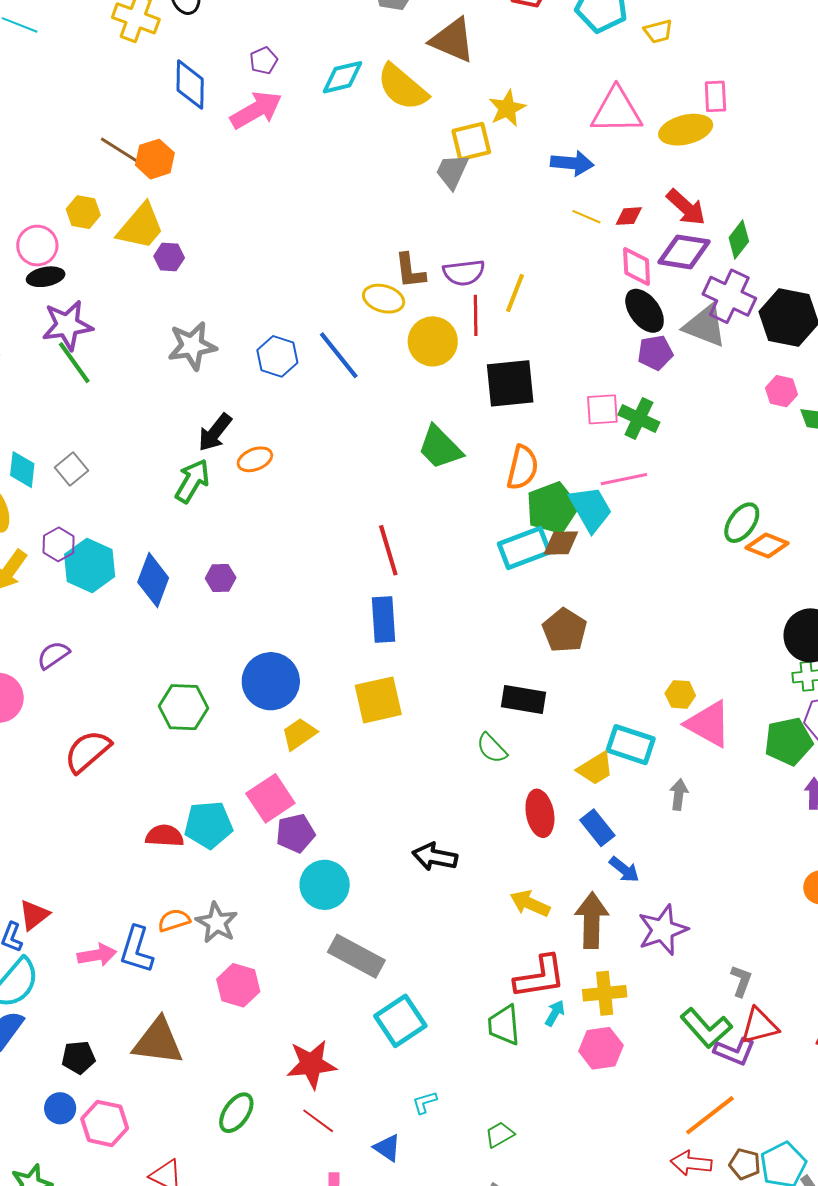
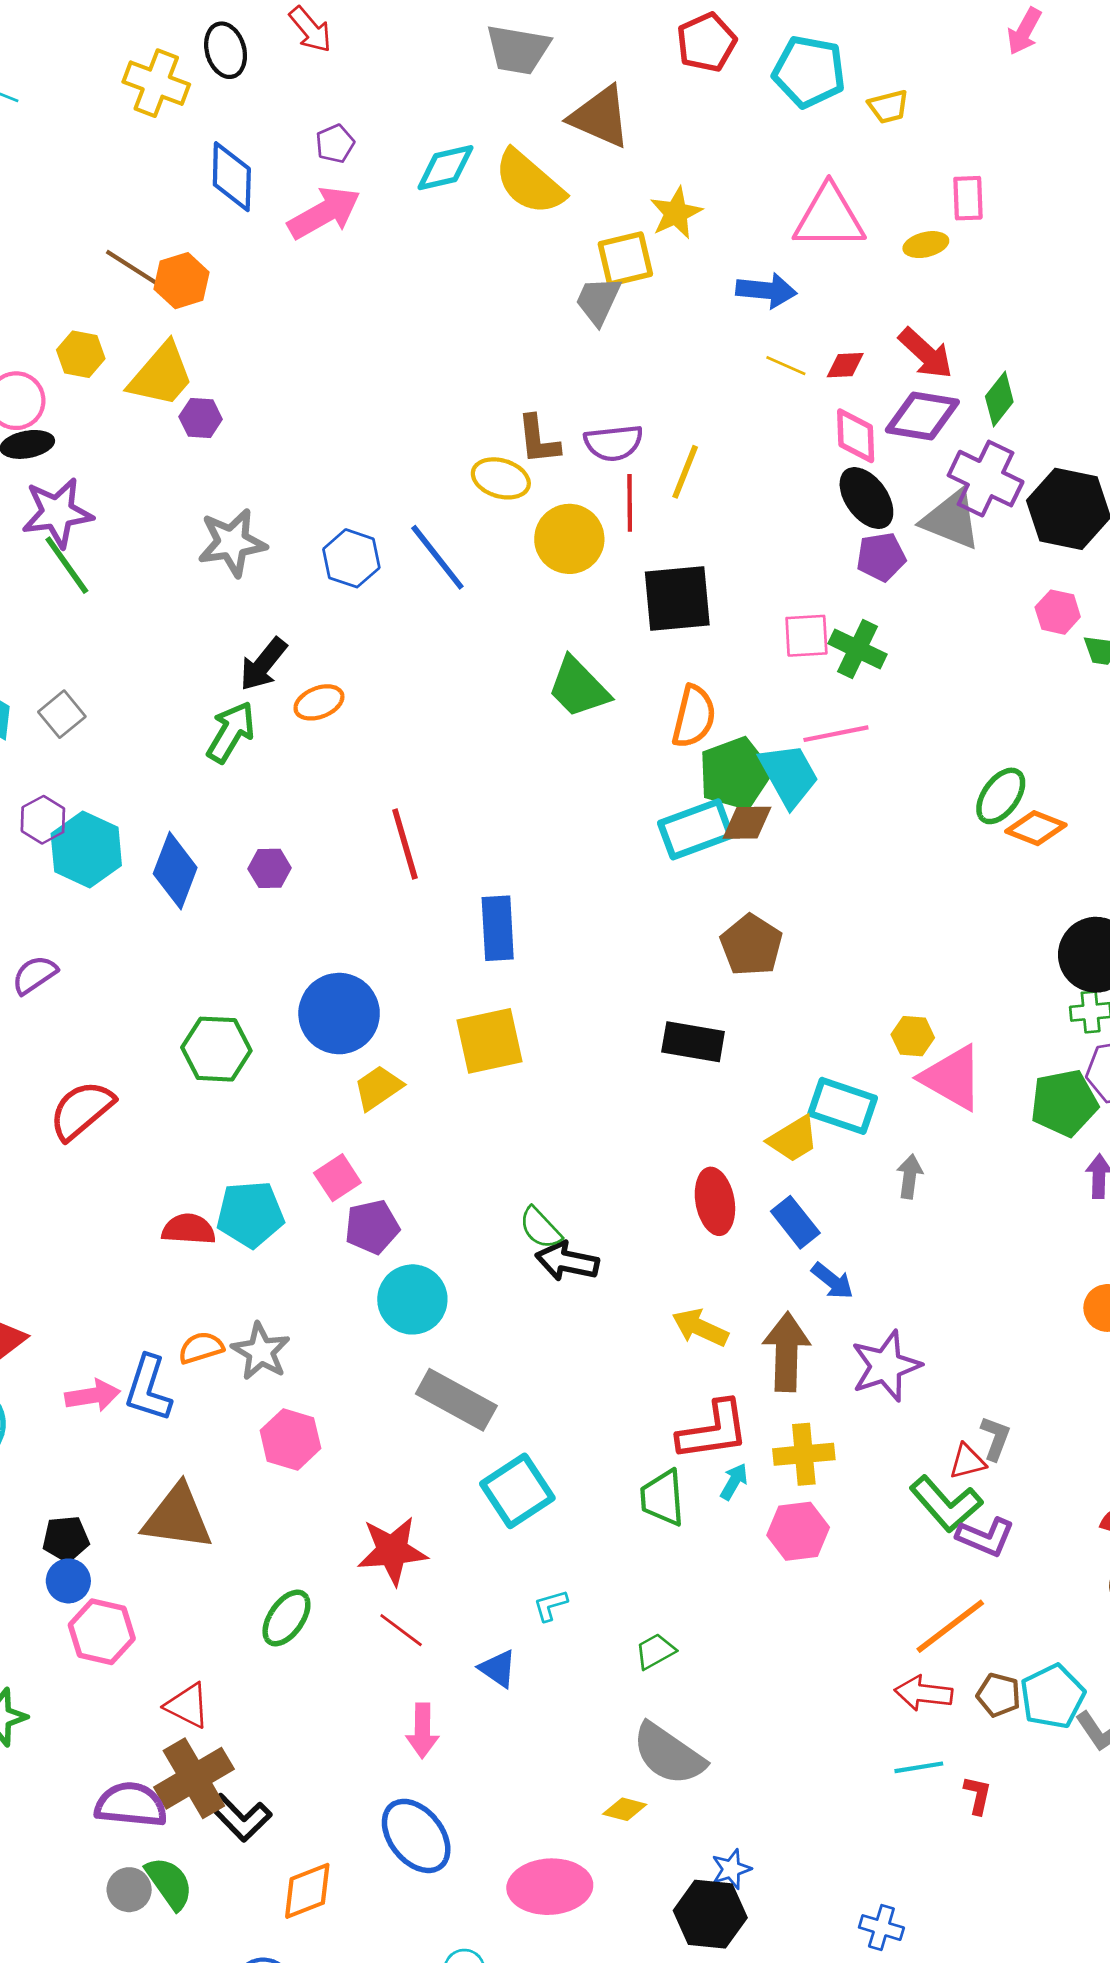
yellow ellipse: (686, 130) -> (926, 245), size x0.6
red line: (388, 550) -> (405, 844), moved
green semicircle: (492, 748) -> (540, 1228), moved
pink square: (270, 798) -> (337, 1178), size x0.7
red triangle: (759, 1026) -> (967, 1462), moved, size x0.7
blue circle: (60, 1108) -> (68, 1581), moved

